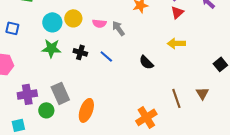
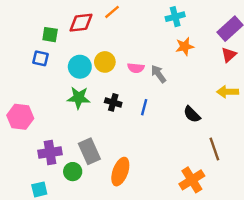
blue square: (12, 28) -> (41, 58), moved
blue line: (106, 56) -> (144, 107), turned 64
brown line: (176, 98) -> (214, 149), moved

